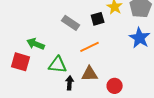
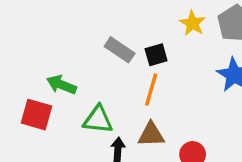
black square: (98, 19) -> (156, 55), moved
orange line: (90, 47) -> (151, 90), turned -48

